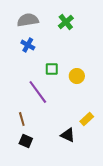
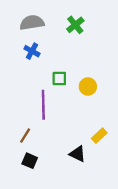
purple line: (38, 92) -> (43, 105), turned 35
brown line: (22, 119) -> (25, 136), turned 48

